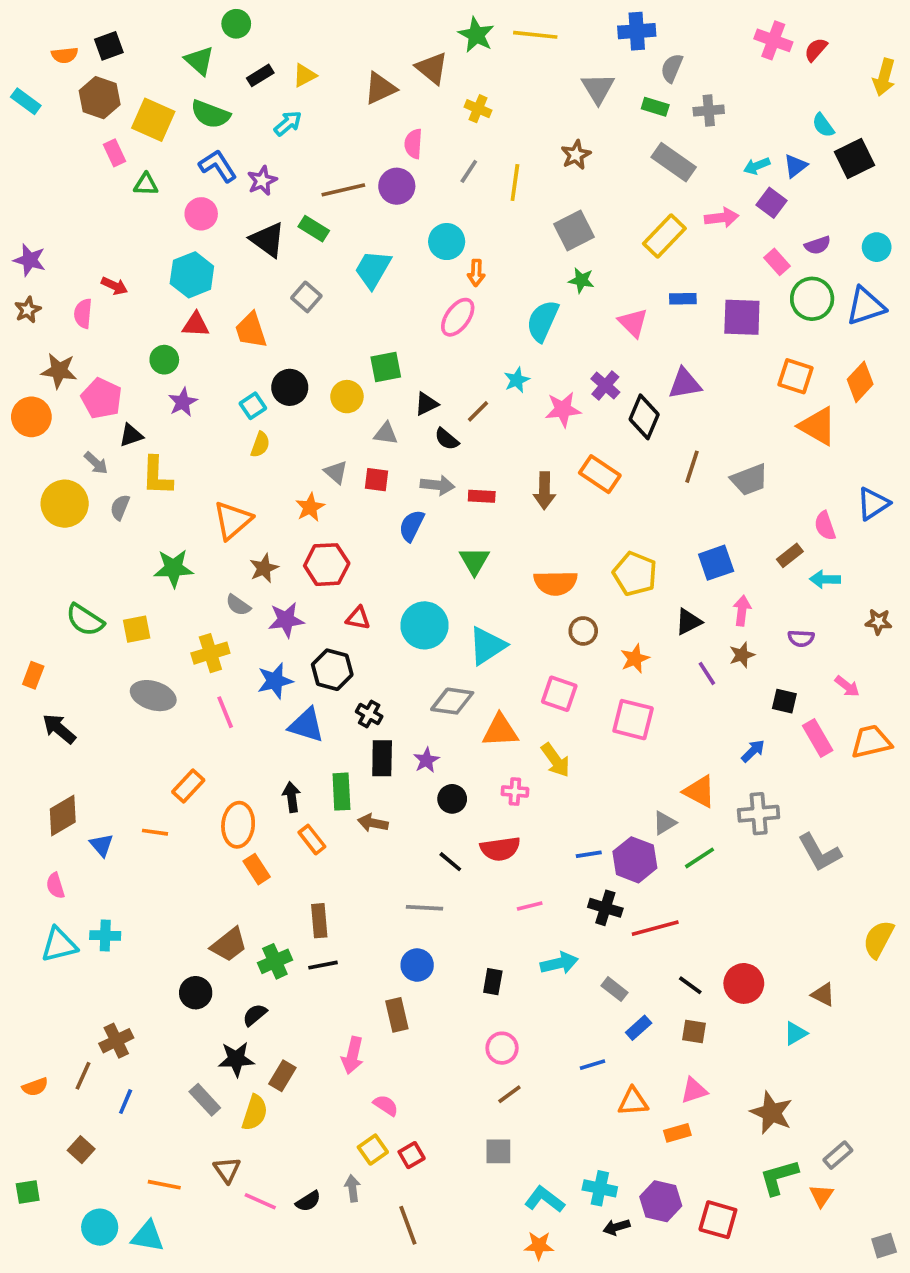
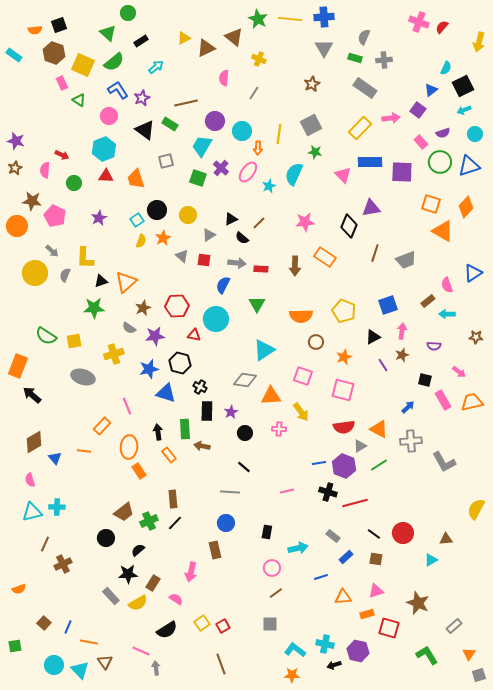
blue cross: (637, 31) -> (324, 17), moved
yellow triangle: (305, 75) -> (184, 38), moved
green semicircle: (210, 114) -> (114, 62), turned -60
cyan semicircle: (823, 125) -> (446, 68), turned -120
cyan arrow: (757, 166) -> (464, 110), moved
yellow line: (515, 182) -> (279, 134), moved
green triangle: (146, 184) -> (79, 100), turned 32
purple circle: (397, 186) -> (215, 121), moved
gray square: (306, 297) -> (166, 161), turned 35
blue rectangle: (683, 299) -> (370, 162), size x1.6
green circle: (164, 360) -> (74, 183), moved
green square: (386, 367) -> (198, 178), moved, turned 30
cyan star: (517, 380) -> (269, 186), moved
purple cross: (605, 385) -> (221, 168), moved
gray triangle: (386, 433) -> (209, 235), turned -40
black triangle: (131, 435) -> (101, 281), moved
orange star: (310, 507) -> (163, 238), moved
cyan circle: (424, 625) -> (216, 319), moved
orange rectangle: (33, 675) -> (18, 366), size x1.6
pink line: (225, 712) -> (127, 406), moved
red semicircle: (500, 849) -> (344, 427), moved
cyan arrow: (559, 963) -> (298, 548), moved
black line: (323, 965) -> (175, 523), turned -35
brown triangle: (823, 995) -> (446, 539), turned -32
brown line: (83, 1076) -> (45, 544), moved
blue line: (126, 1102) -> (68, 627), moved
pink semicircle: (386, 1105) -> (176, 599), moved
yellow semicircle: (255, 1113) -> (138, 603), turned 42
brown triangle: (227, 1170) -> (105, 662), moved
green L-shape: (779, 1177) -> (427, 655), moved, turned 75
gray arrow: (353, 1188) -> (156, 668), moved
orange triangle: (821, 1196) -> (469, 654), moved
black semicircle: (308, 1201) -> (167, 630), moved, size x1.5
red square: (718, 1220) -> (389, 628), moved
cyan triangle: (148, 1236) -> (80, 670), turned 36

